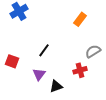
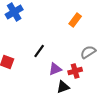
purple triangle: (39, 74) -> (55, 69), moved, turned 32
black triangle: (56, 86) -> (63, 87), moved

